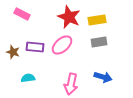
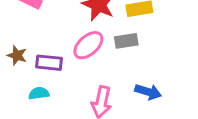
gray rectangle: (99, 42) -> (126, 41), moved
purple rectangle: (35, 47) -> (49, 63), moved

